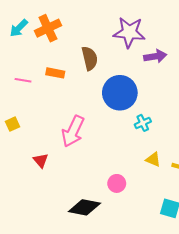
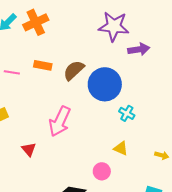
brown semicircle: (90, 58) -> (74, 70), moved, turned -120
cyan cross: (143, 123) -> (127, 113), turned -35
yellow triangle: (153, 159) -> (121, 148), moved

